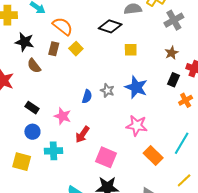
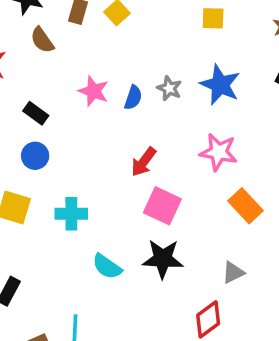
pink star: (63, 116) -> (94, 91), moved
red arrow: (82, 135) -> (144, 162), moved
cyan cross: (53, 151) -> (71, 214), moved

